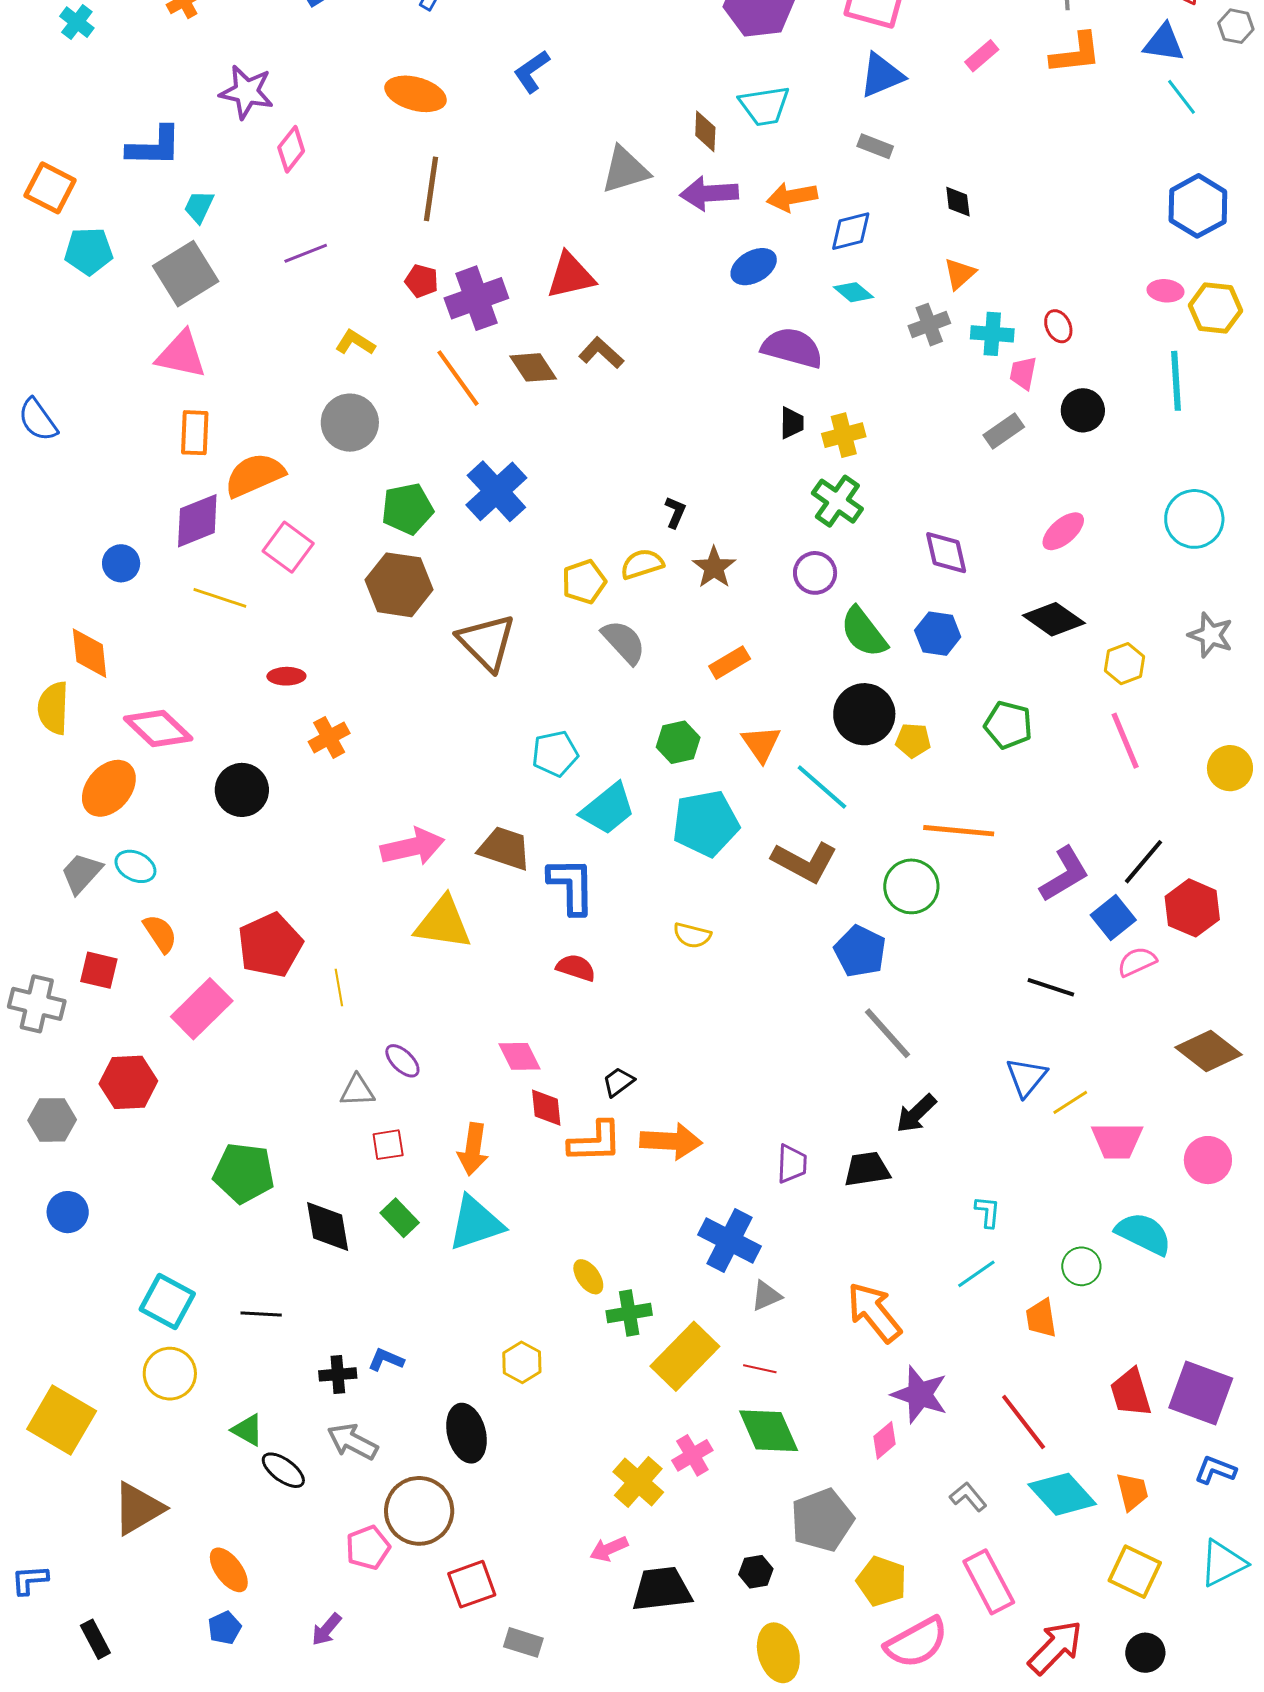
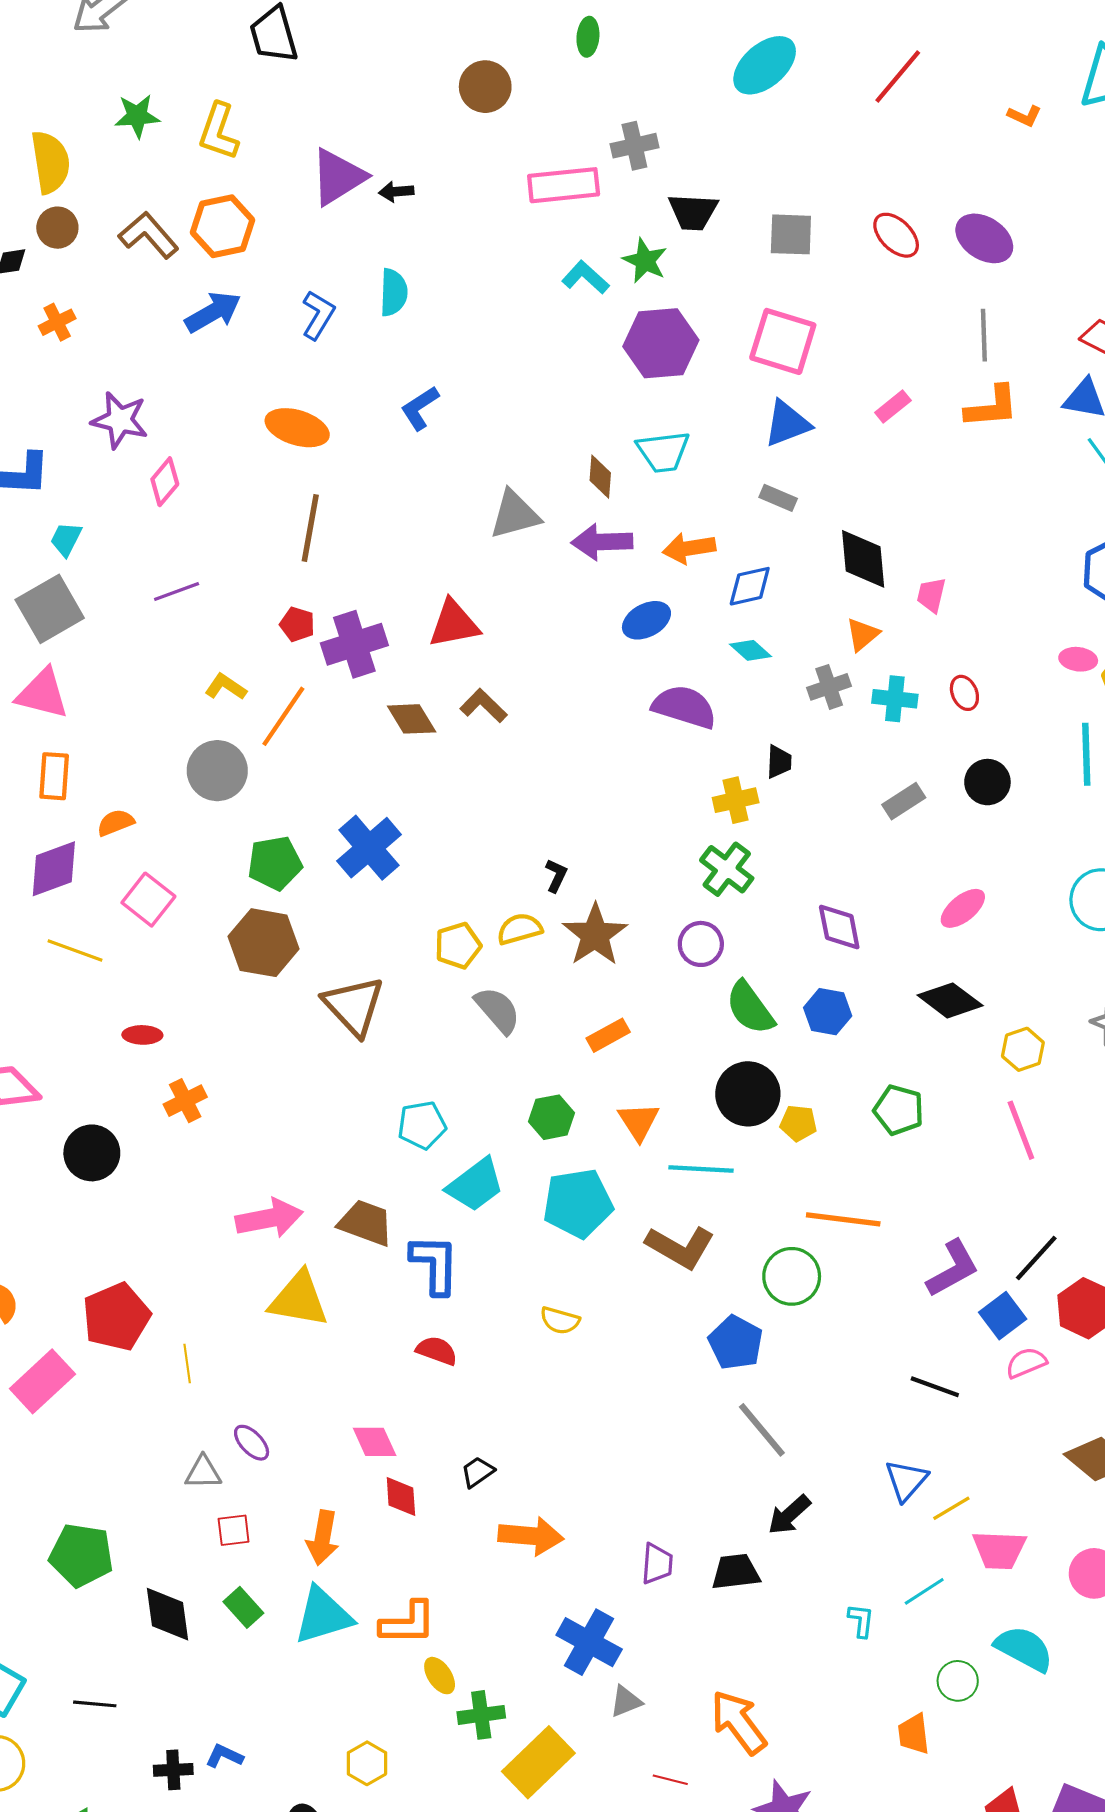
black diamond: (958, 202) -> (863, 559), size x1.8
pink trapezoid: (1023, 373) -> (931, 595), moved
orange line: (458, 378) -> (283, 716), moved, turned 68
black trapezoid: (792, 423) -> (779, 762), moved
orange semicircle: (255, 475) -> (116, 823), size x0.6
brown star: (714, 567) -> (595, 935), size x1.4
cyan line: (822, 787) -> (701, 1169), turned -40
orange L-shape: (595, 1142) -> (408, 1623), moved
cyan line: (976, 1274) -> (924, 1591), moved
red line: (760, 1369) -> (670, 1780), moved

